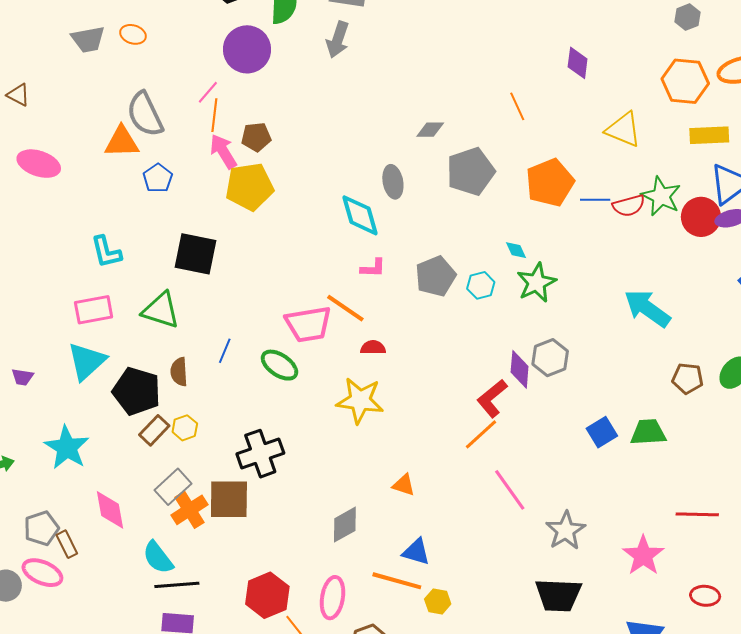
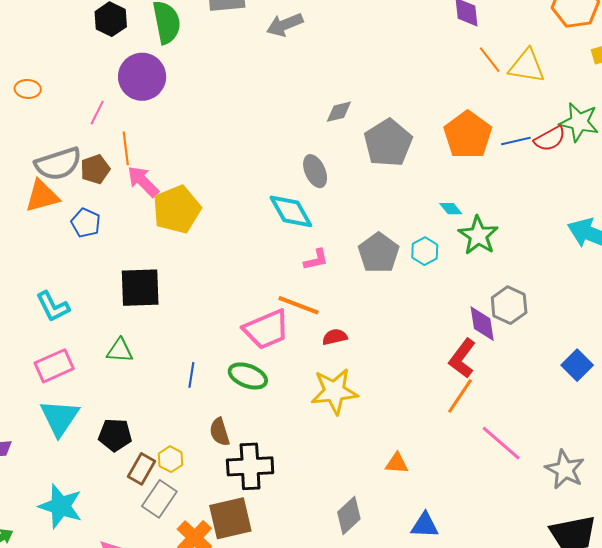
gray arrow: (338, 40) -> (285, 25), moved, turned 63
pink line: (208, 92) -> (97, 113), moved
orange line: (517, 106) -> (490, 60), moved
gray semicircle: (145, 114) -> (58, 164), turned -69
brown pentagon: (256, 137) -> (95, 169), moved
green triangle: (161, 310) -> (120, 351), size x0.7
brown semicircle: (179, 372) -> (220, 432), moved
black pentagon: (137, 391) -> (115, 435), size x0.7
black cross: (260, 454) -> (250, 466), turned 30
gray rectangle: (173, 487) -> (159, 499), moved

